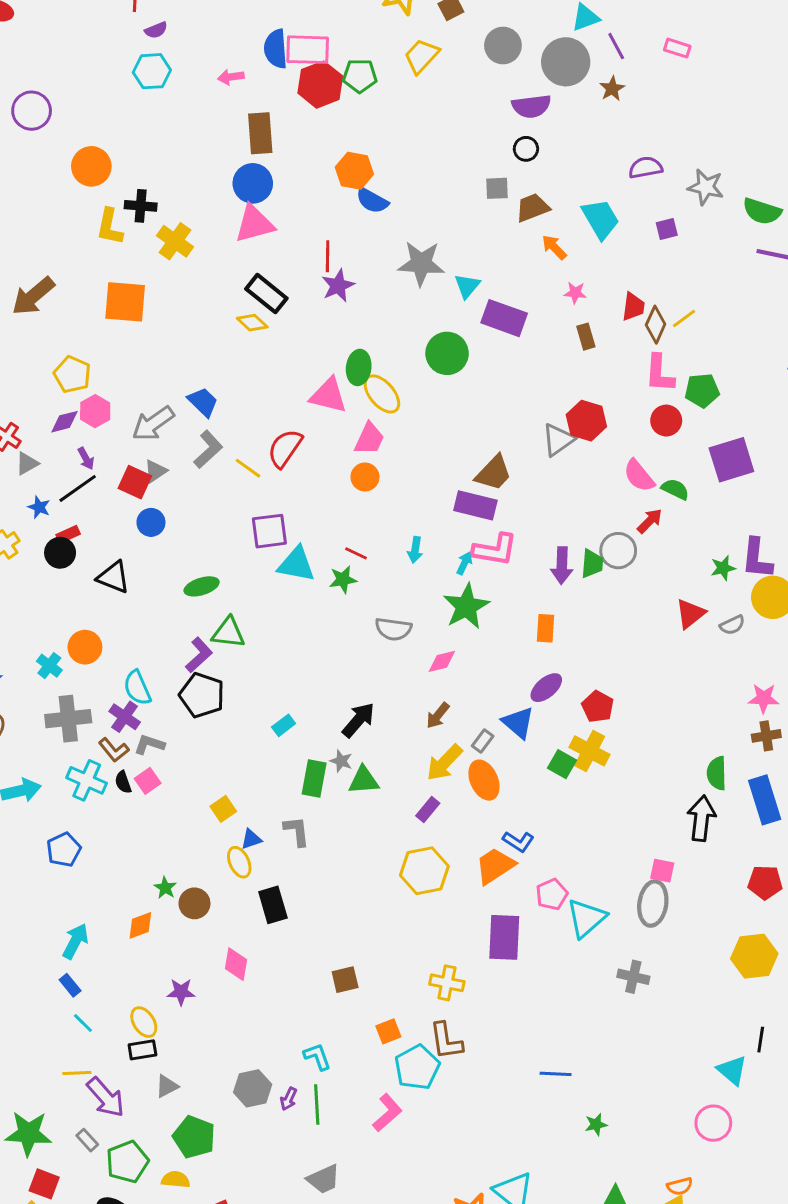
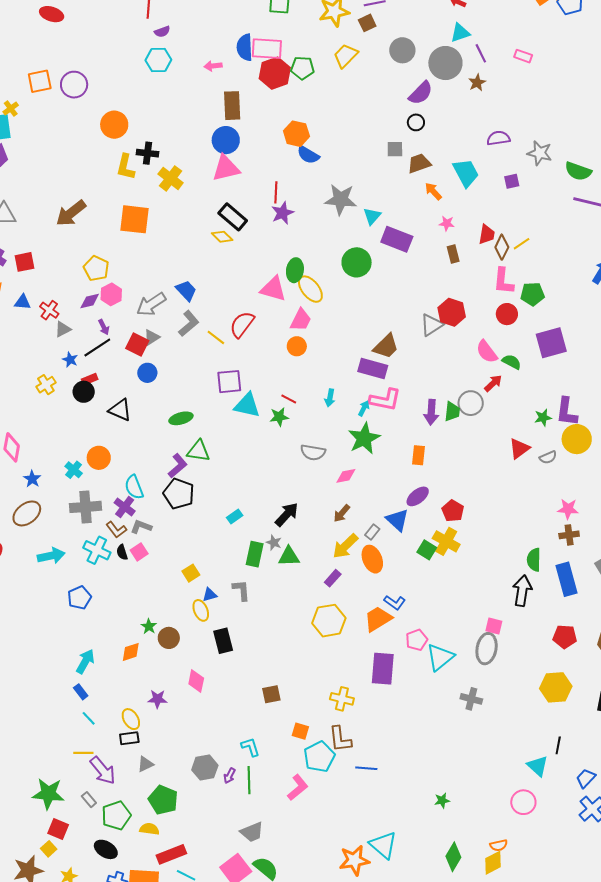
purple semicircle: (531, 106) -> (421, 93), turned -40
orange square: (388, 1031) -> (300, 731), turned 36
blue line: (556, 1074) -> (366, 768), moved

